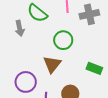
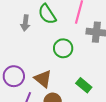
brown triangle: (52, 64) -> (43, 79), moved, turned -48

